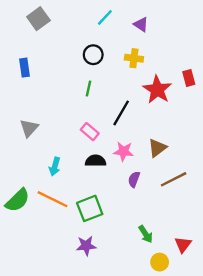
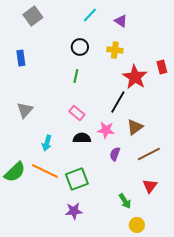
black line: (121, 113) -> (118, 102), moved
red triangle: (183, 245) -> (150, 186), moved

